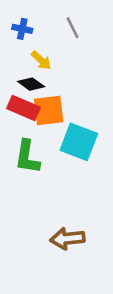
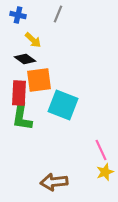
gray line: (72, 28) -> (58, 14), turned 48
red rectangle: (24, 108) -> (19, 93), moved, turned 70

